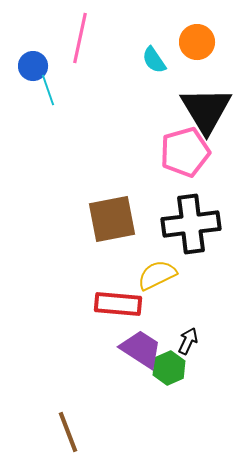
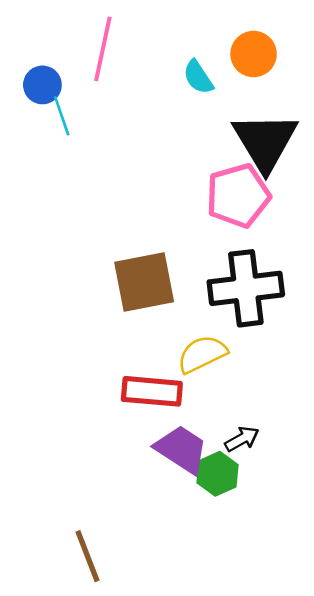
black arrow: (188, 341) -> (242, 439), turned 36

